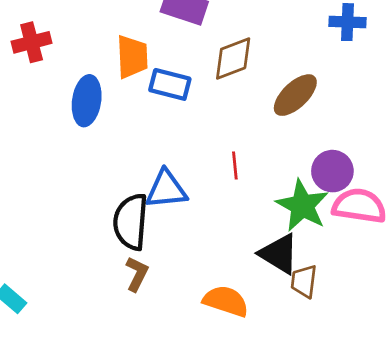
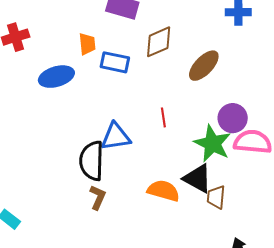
orange trapezoid: (132, 57) -> (87, 44), size x0.7
blue ellipse: (87, 101) -> (56, 77), turned 68
orange semicircle: (226, 301) -> (163, 191), moved

